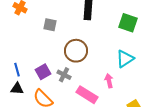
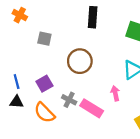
gray square: (50, 25) -> (44, 39), moved
gray cross: (64, 75) -> (69, 100), moved

